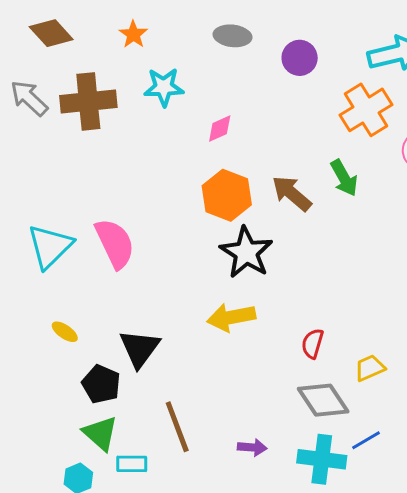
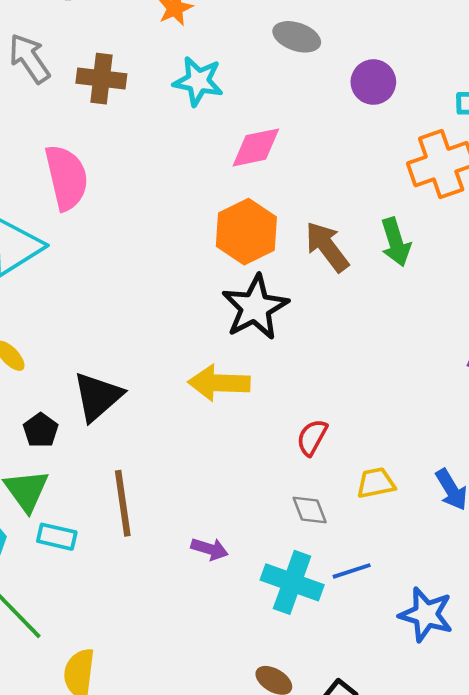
brown cross: (88, 101) -> (101, 79), size x0.7
pink diamond: (220, 129) -> (256, 147), size x1.4
pink semicircle: (115, 243) -> (66, 177), moved
black pentagon: (101, 384) -> (41, 430), size x0.7
gray diamond: (323, 400) -> (310, 510), size x0.6

